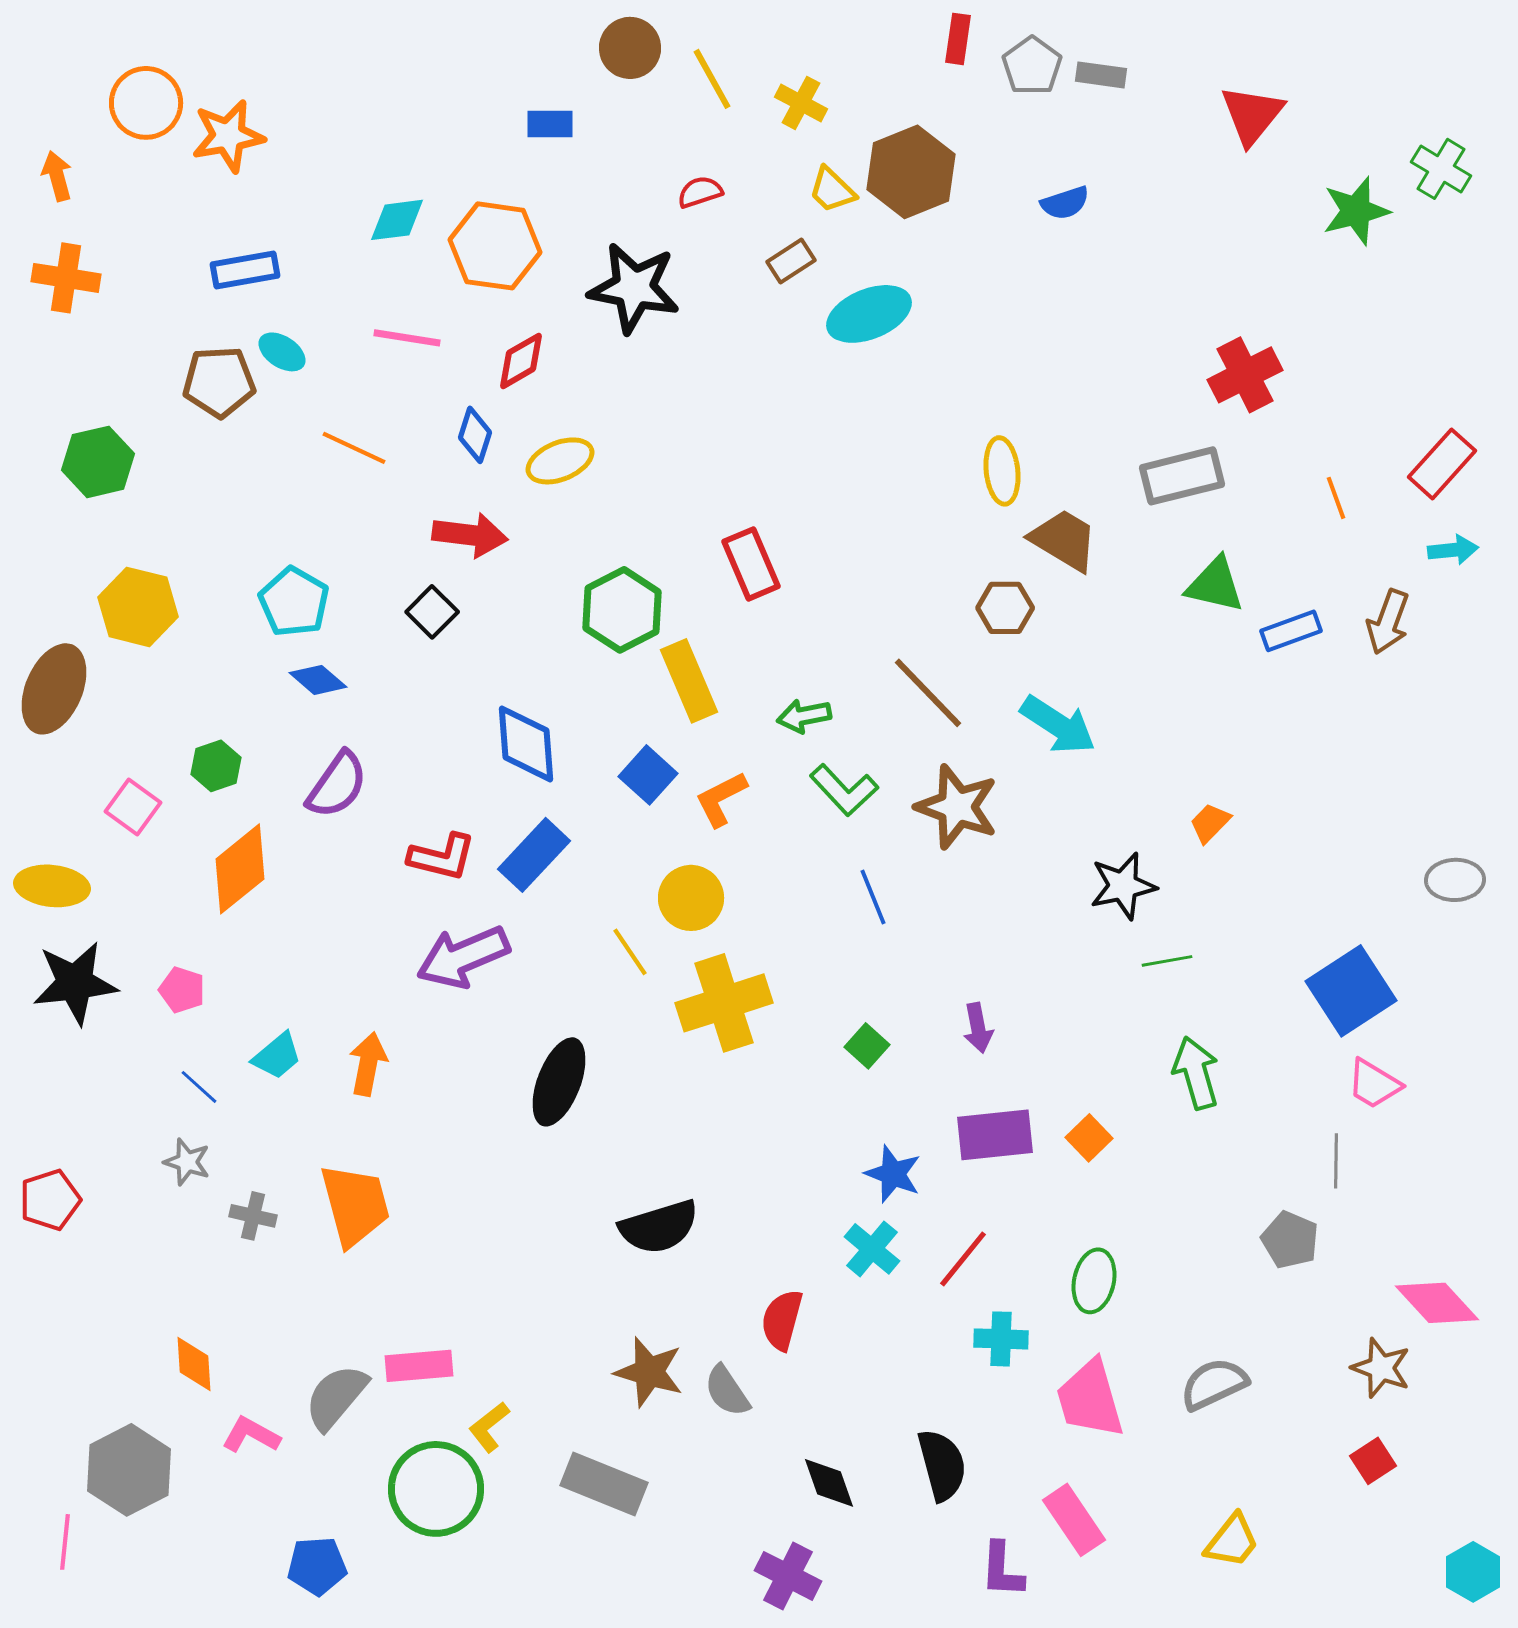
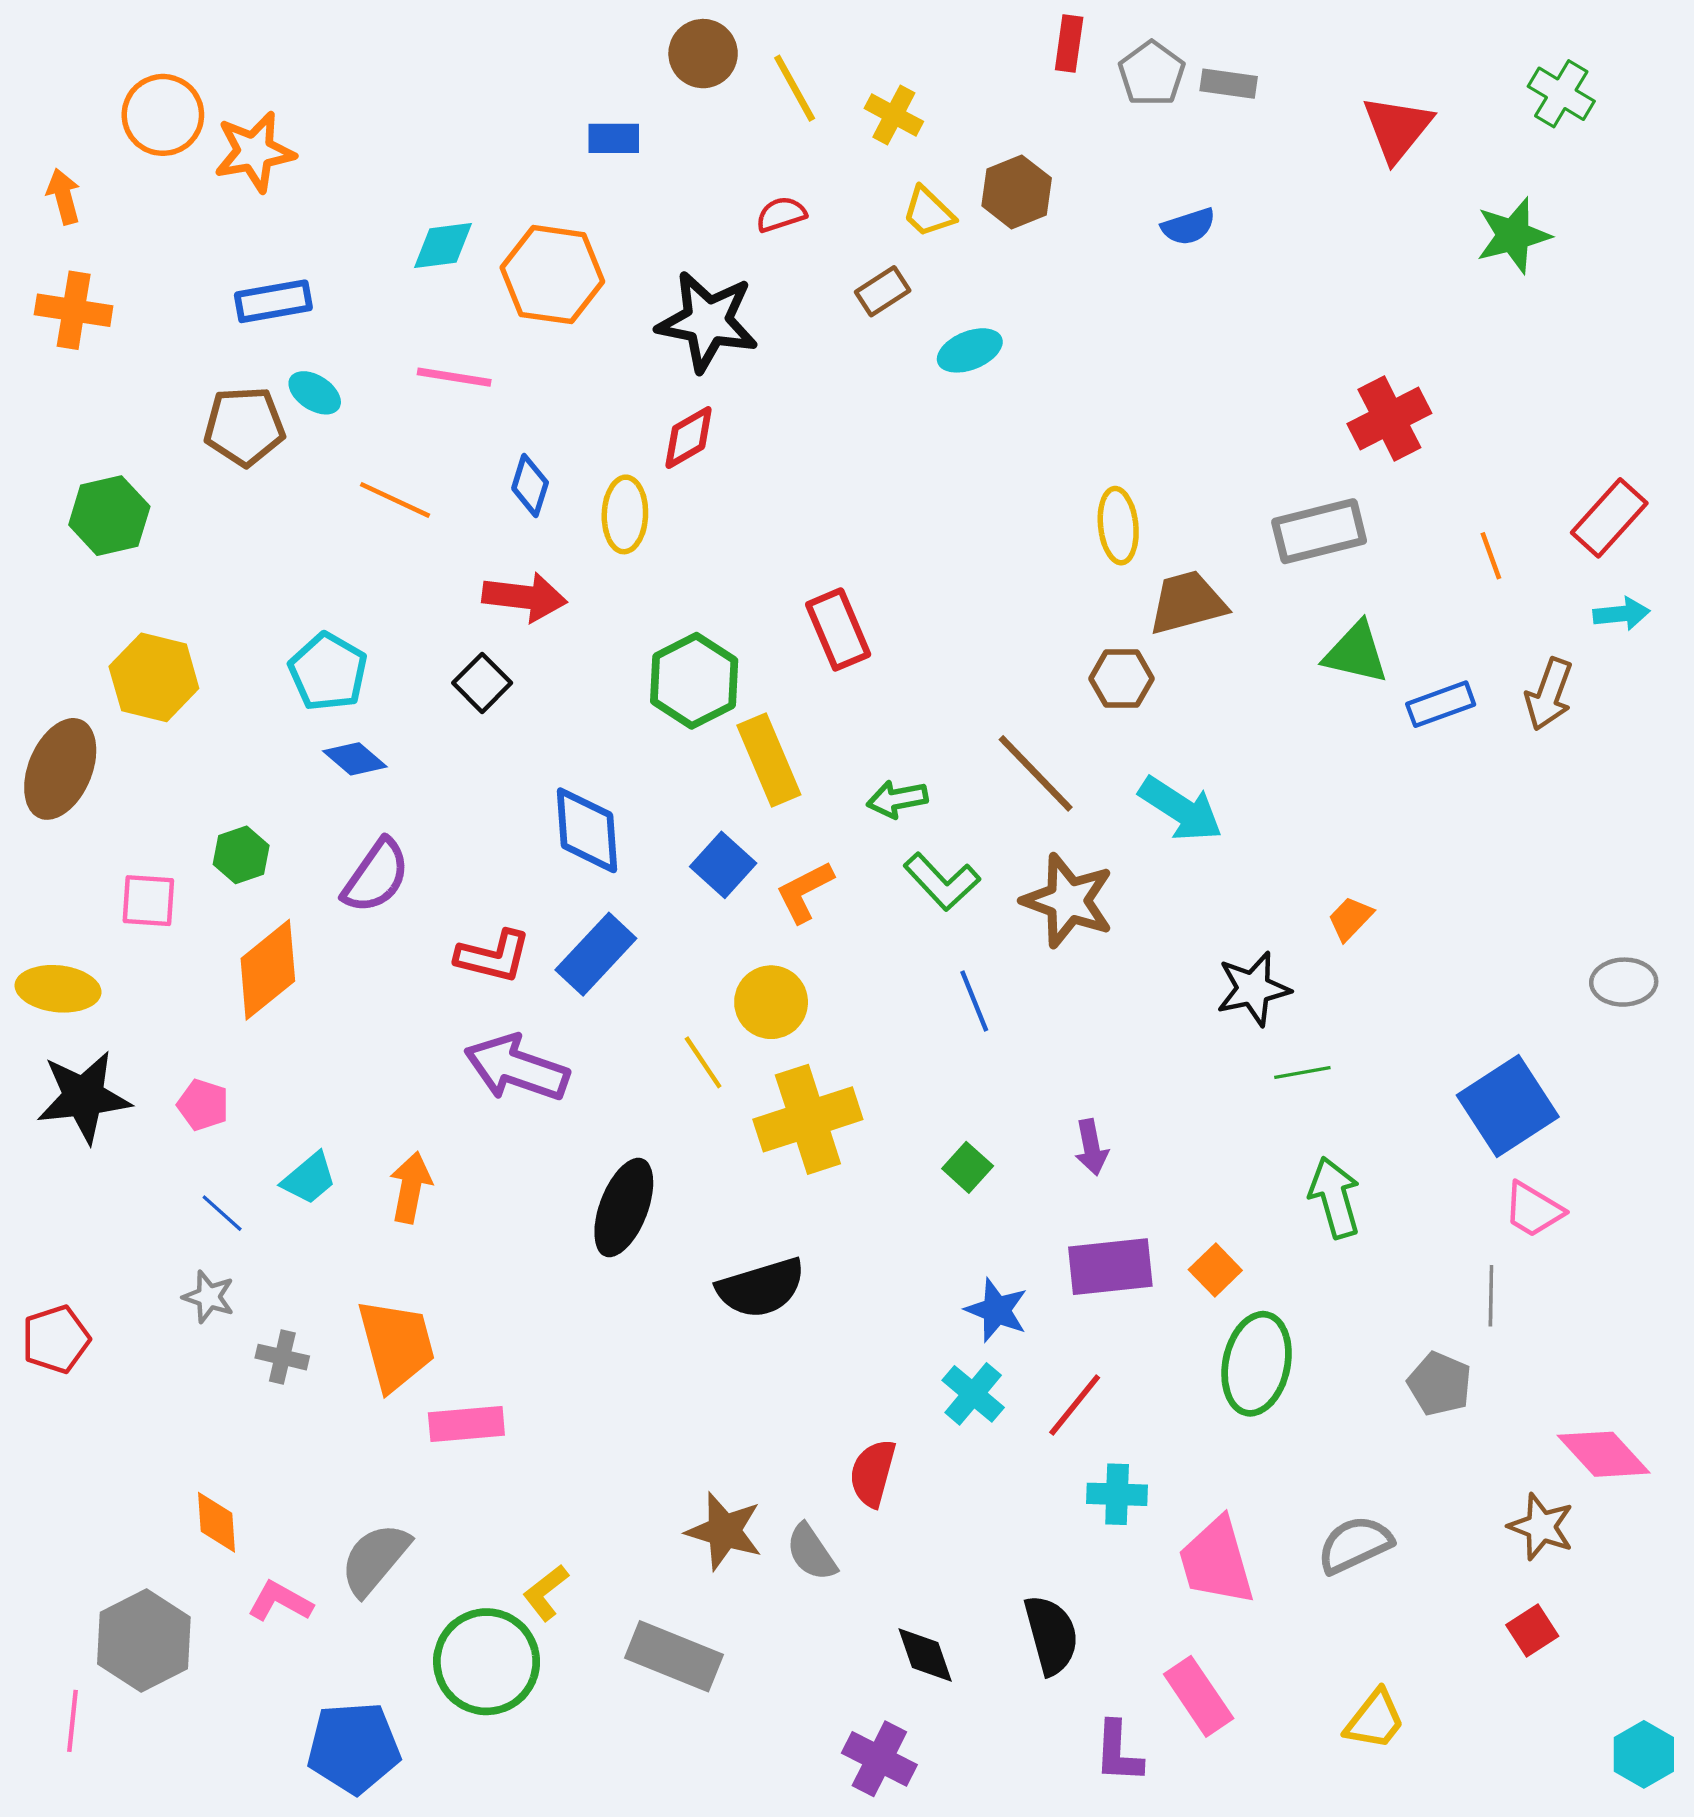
green cross: (1441, 169) -> (1561, 94), moved
brown hexagon: (911, 172) -> (1017, 192), size x0.7
cyan ellipse: (869, 314) -> (970, 350), size x0.7
red diamond: (521, 361) -> (689, 437), moved
yellow ellipse: (560, 461) -> (625, 514), turned -66
brown trapezoid: (1064, 540) -> (1187, 603), turned -46
pink square: (133, 807) -> (148, 901), turned -32
purple arrow: (463, 957) -> (517, 1068), turned 42
black semicircle: (659, 1227) -> (761, 1288), moved
green ellipse: (1094, 1281) -> (1257, 1364), moved, size x1.4
pink rectangle: (419, 1366) -> (466, 1424), moved
blue pentagon: (317, 1566) -> (354, 1748), size x1.4

